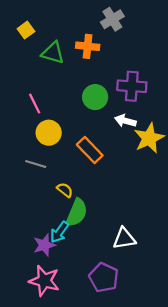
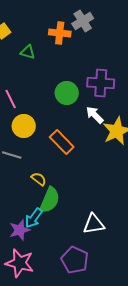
orange cross: (88, 46) -> (60, 33), moved
green triangle: (53, 53) -> (28, 52), size x0.7
white arrow: (125, 121) -> (95, 115), turned 30

